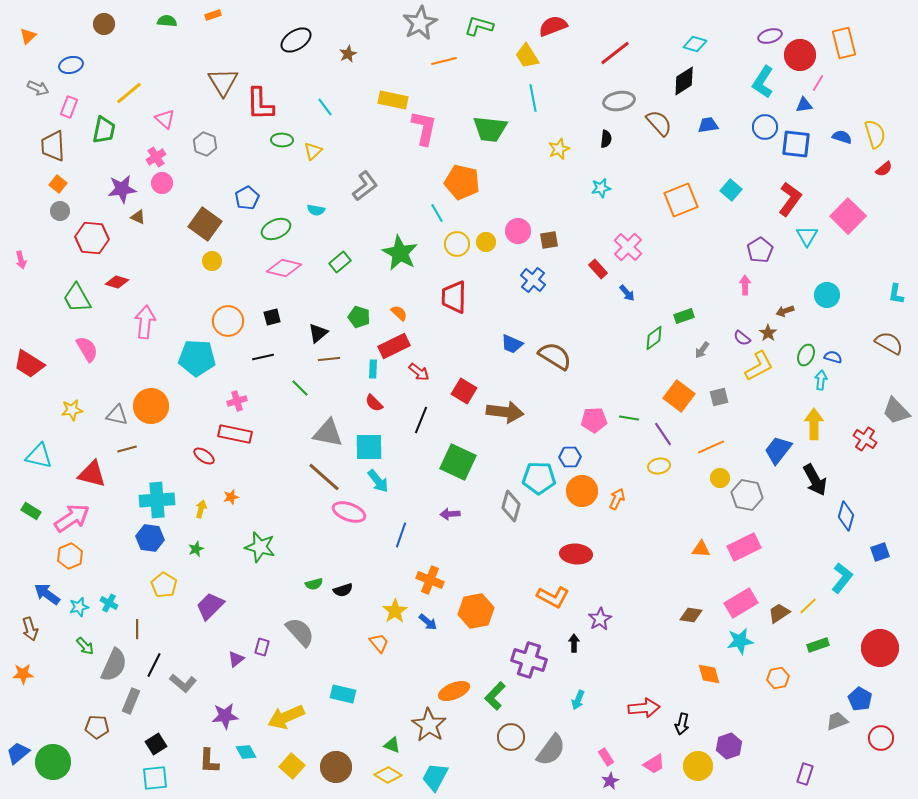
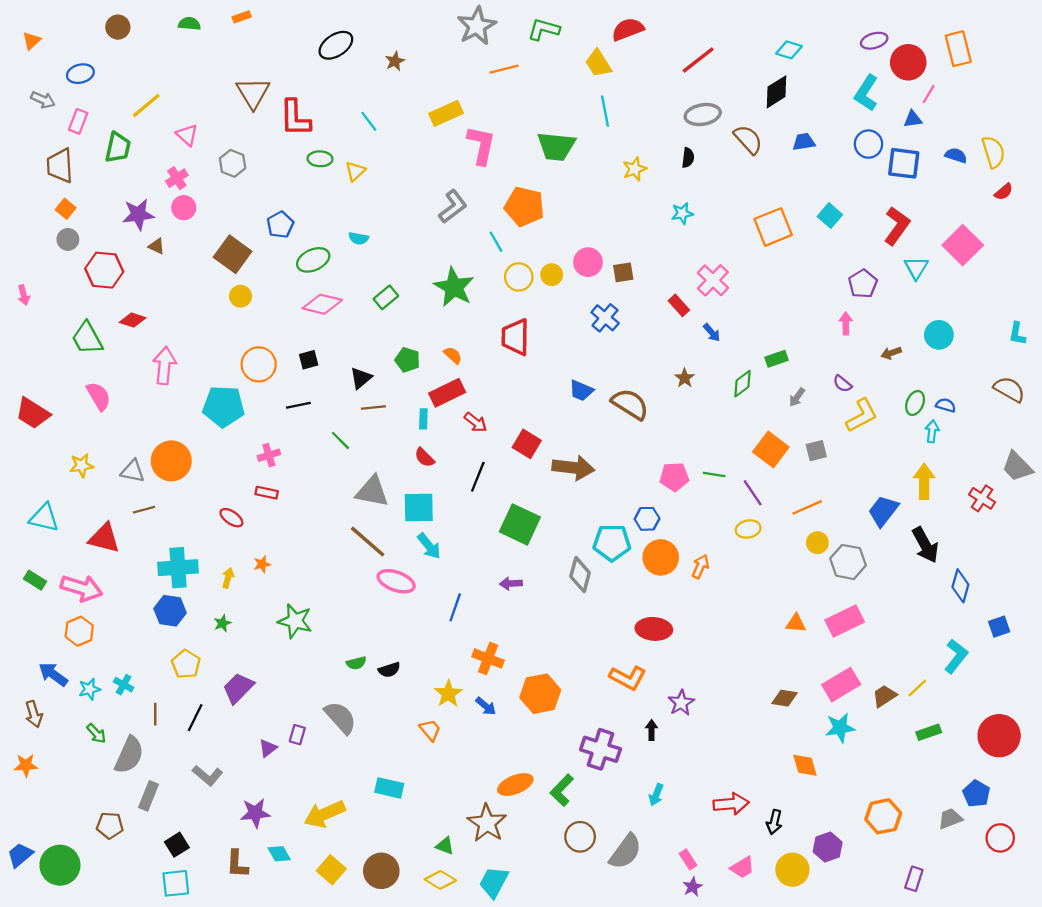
yellow rectangle: (393, 100) -> (446, 113), turned -36
gray L-shape: (365, 186) -> (453, 207), moved
brown star: (768, 333) -> (685, 378), moved
red rectangle: (235, 434) -> (267, 493), size x0.6
pink arrow: (72, 518) -> (82, 588), turned 51
black line: (154, 665) -> (195, 718), moved
orange hexagon: (778, 678) -> (883, 816), moved, size x1.4

